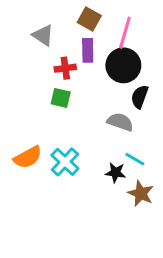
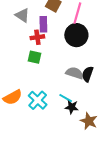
purple rectangle: (88, 50) -> (43, 24), moved
black semicircle: (140, 97) -> (88, 74), moved
cyan line: (135, 159) -> (66, 98), moved

